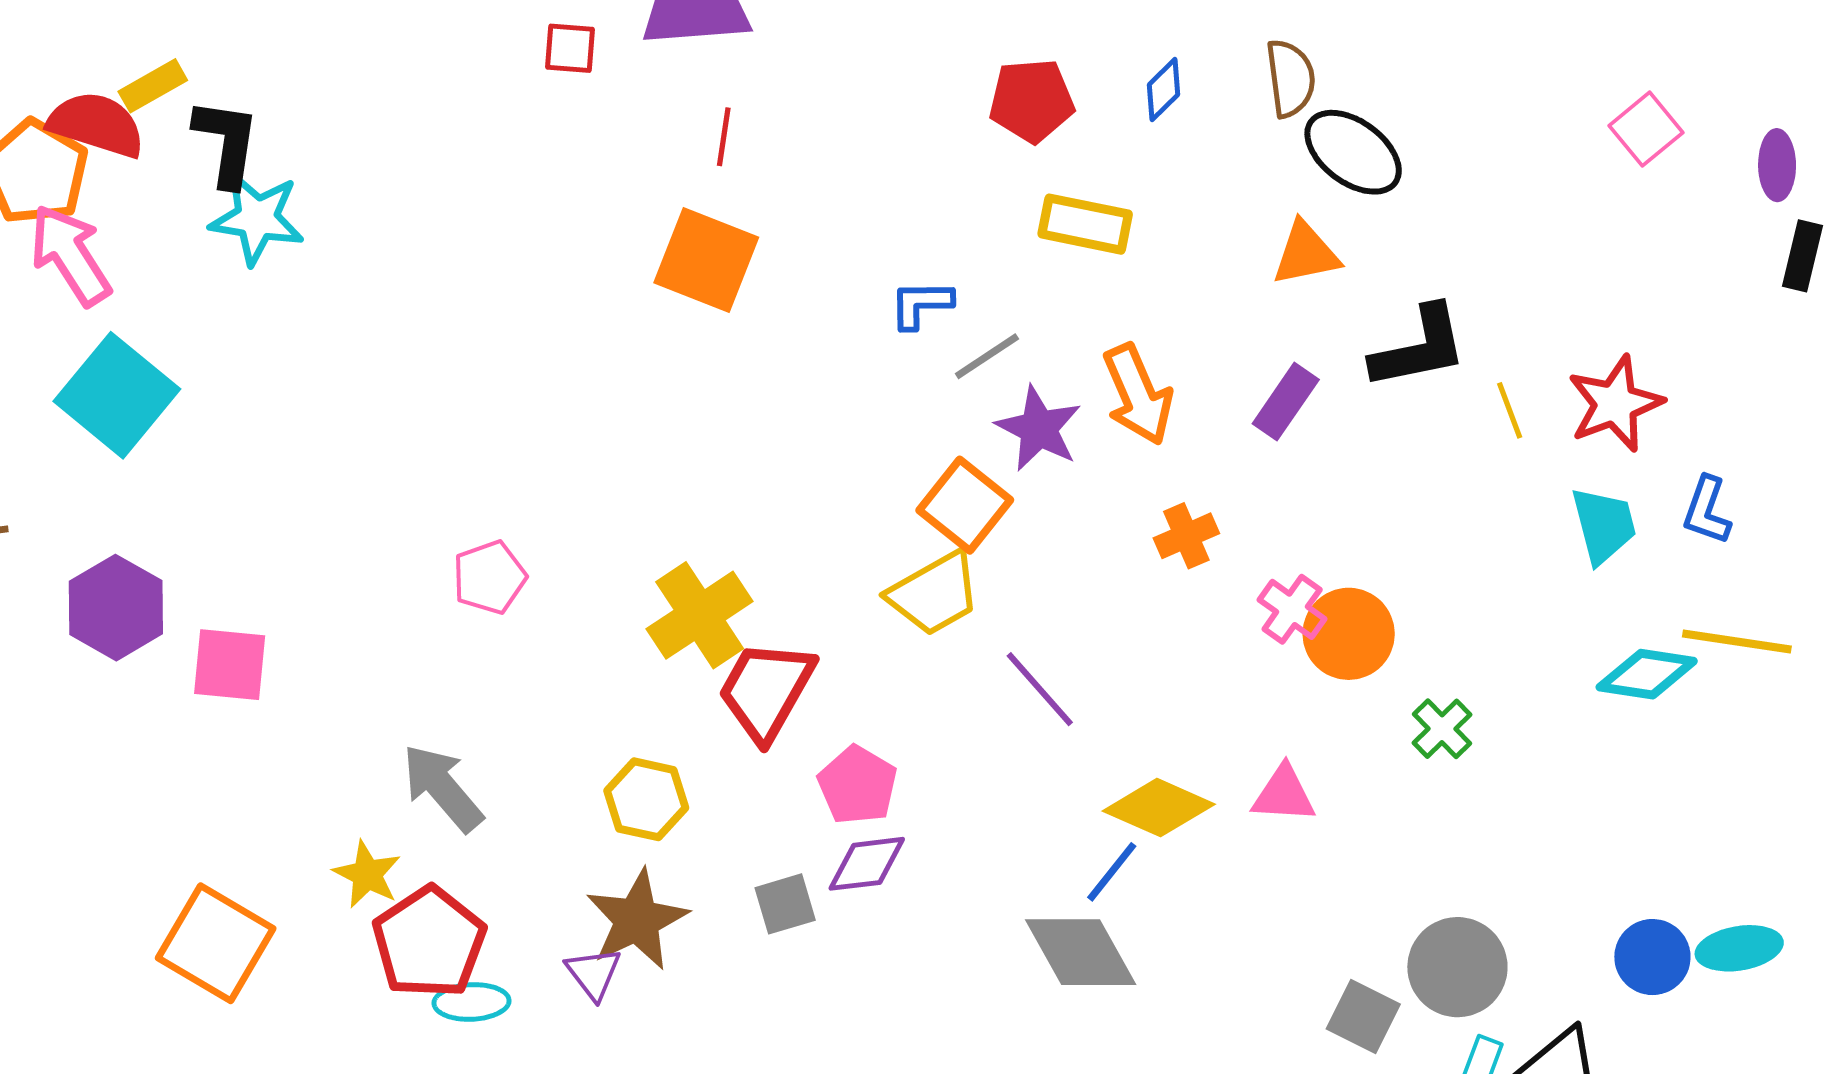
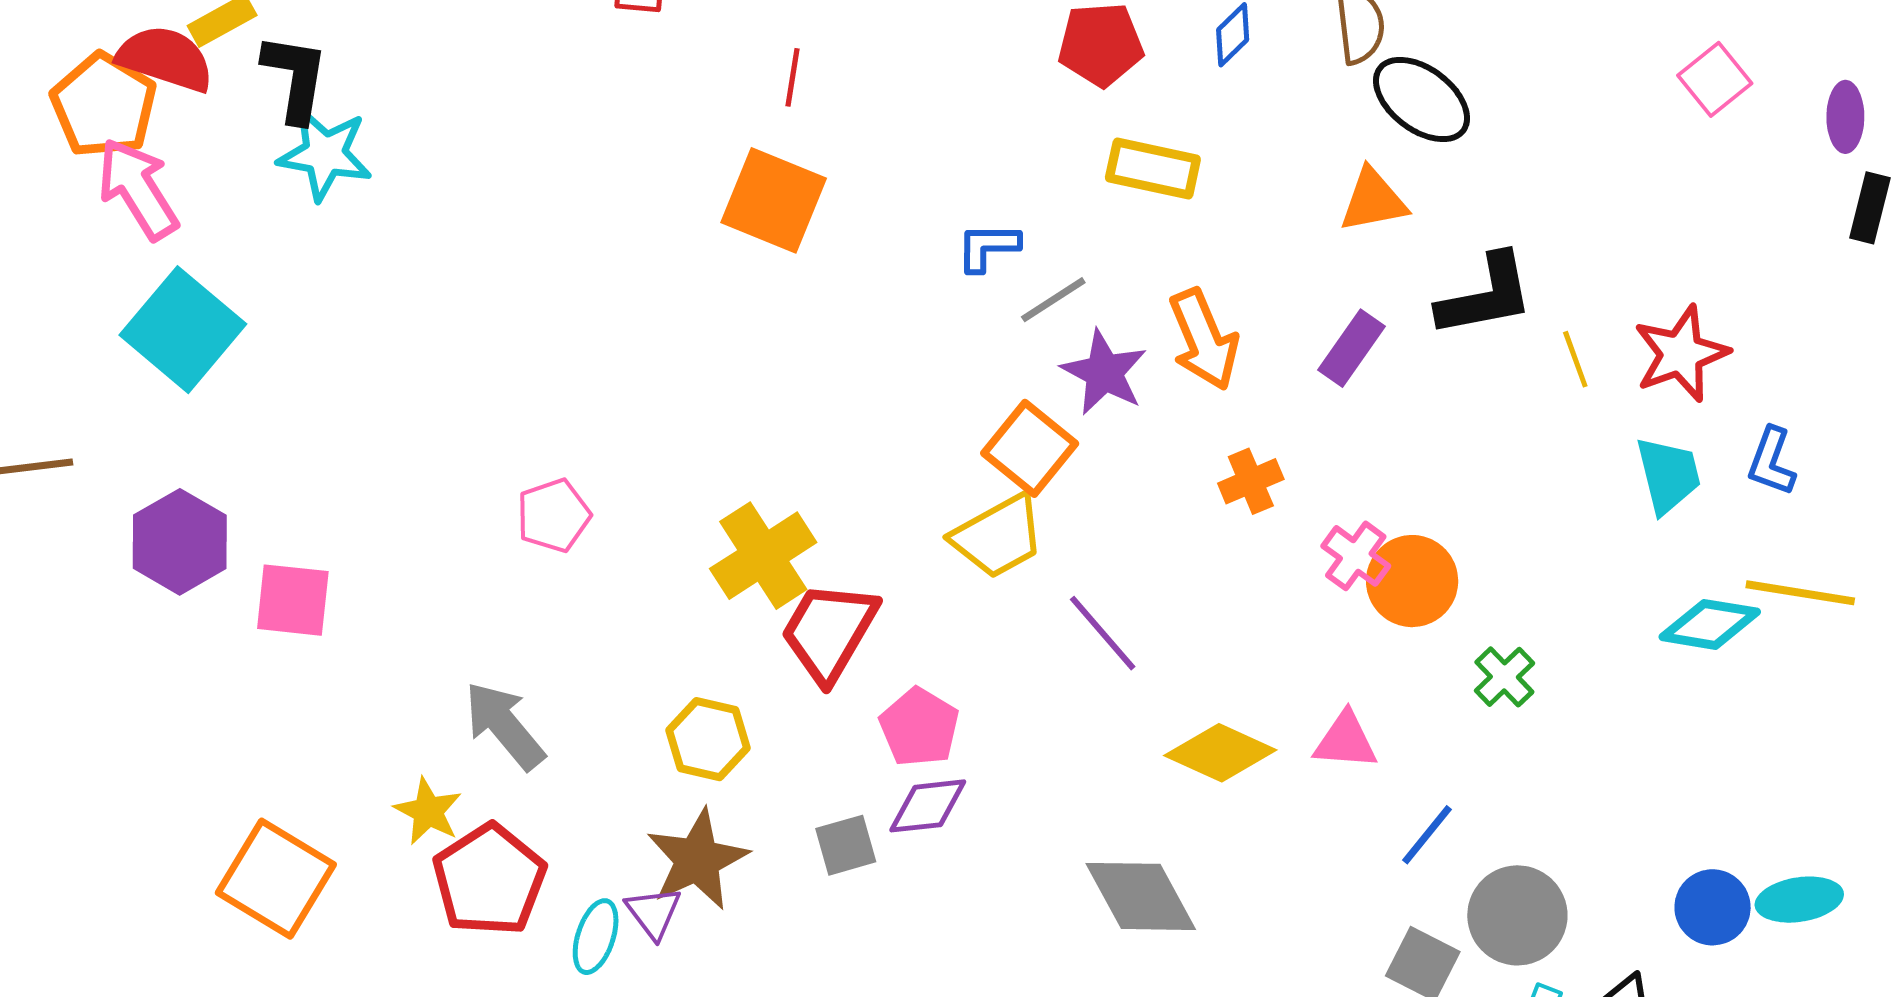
blue line: (1112, 872) -> (1427, 835), moved
cyan ellipse: (472, 1002) -> (596, 937), moved, turned -70

